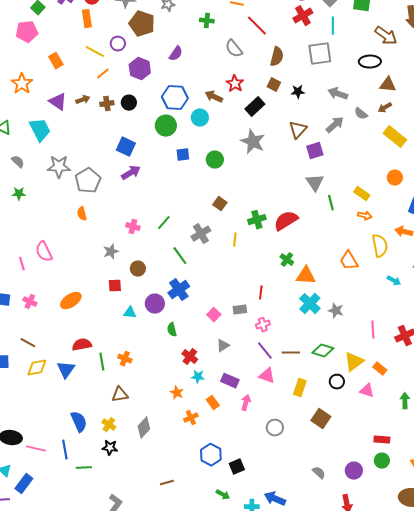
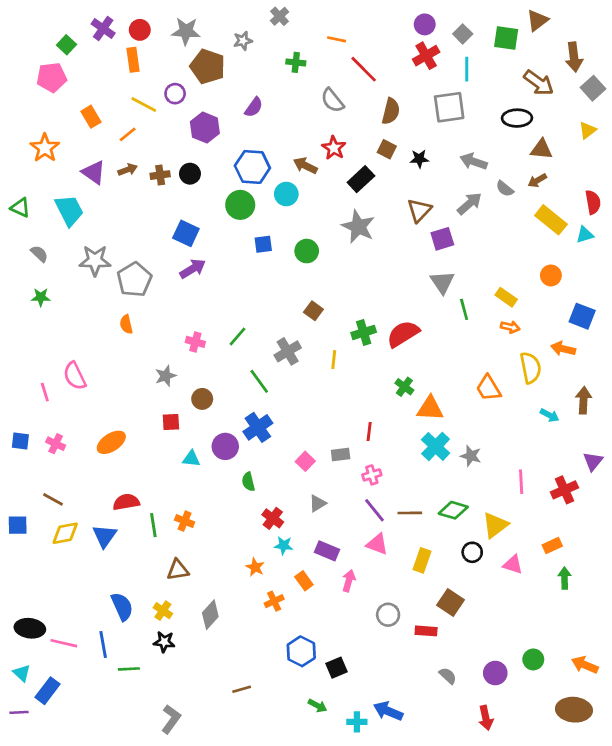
orange line: (103, 74) -> (128, 134), moved
orange rectangle: (380, 369) -> (552, 545), moved, turned -64
red rectangle: (382, 440) -> (426, 631), moved

